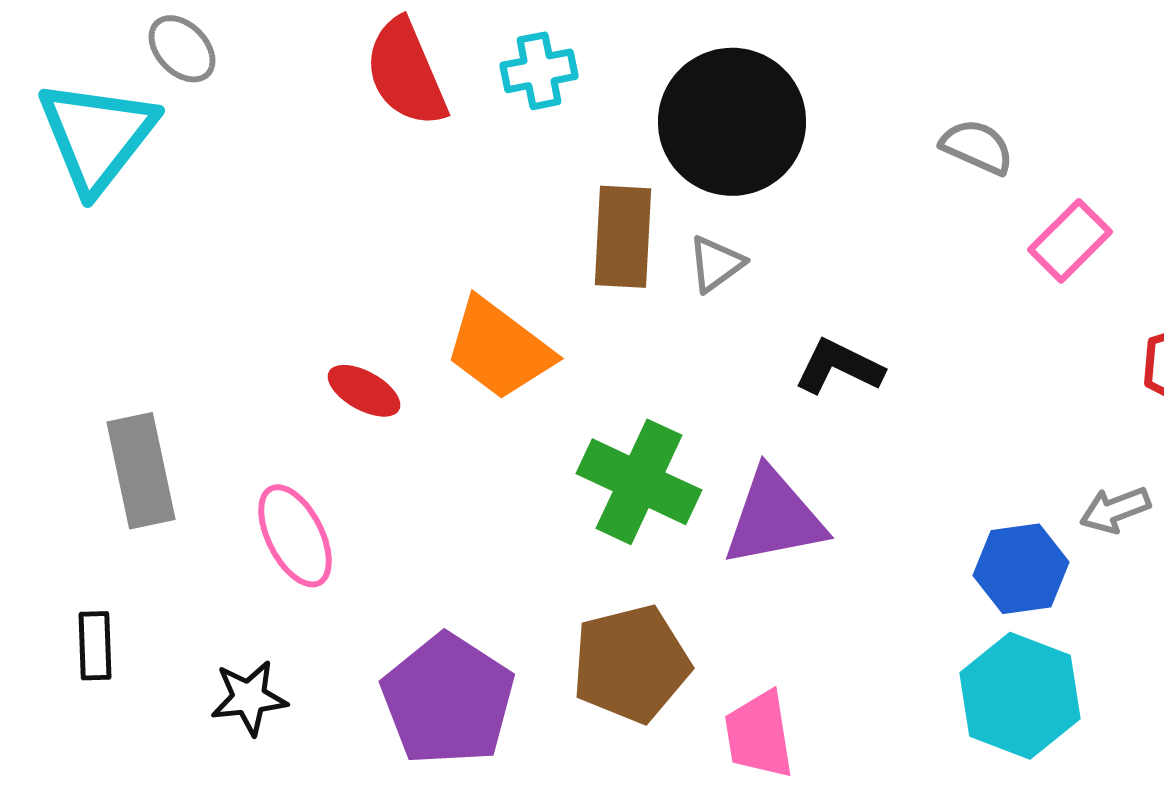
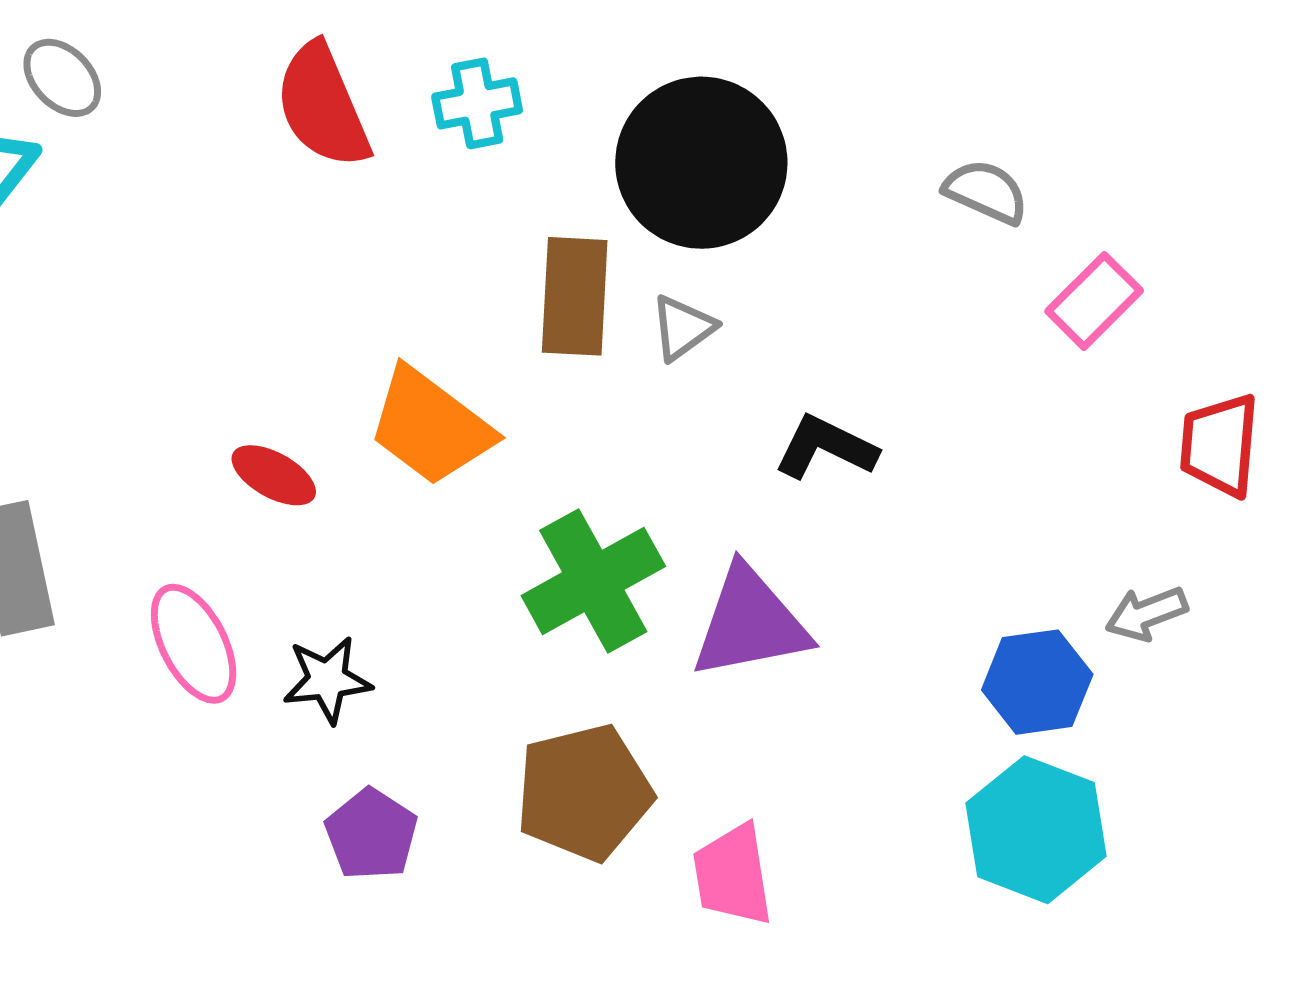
green cross: (639, 482) -> (593, 581), turned 36
black star: (249, 698) -> (327, 680), moved
purple pentagon: (448, 700) -> (371, 834), size x0.6

